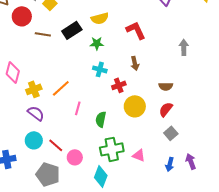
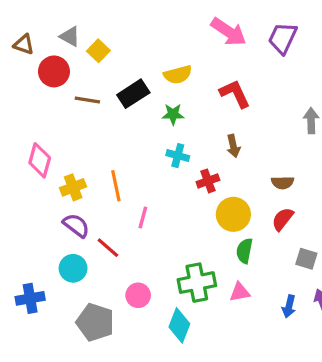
orange line: (61, 88) -> (116, 186), turned -60
green semicircle: (101, 119) -> (244, 251), moved
gray square: (171, 133) -> (306, 259), moved, turned -32
red line: (56, 145) -> (108, 248), moved
pink triangle: (139, 155) -> (240, 292), turned -32

